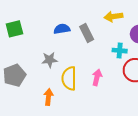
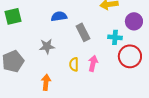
gray rectangle: (87, 33) -> (83, 32), moved
yellow semicircle: (69, 78) -> (74, 64), moved, size x0.6

